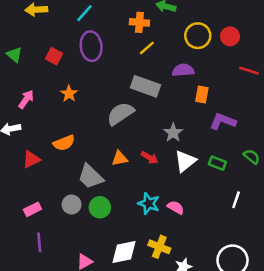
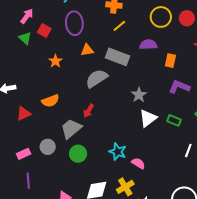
green triangle: (14, 55) -> (25, 38), moved
orange rectangle: (202, 94) -> (170, 61), moved
pink arrow: (26, 99) -> (27, 16), moved
orange triangle: (120, 158) -> (87, 50), moved
red arrow: (150, 158) -> (89, 111), moved, turned 88
gray trapezoid: (90, 177) -> (71, 129), turned 95
gray circle: (72, 204) -> (48, 147), moved
pink semicircle: (176, 207) -> (138, 163), moved
yellow cross: (159, 247) -> (125, 187), turned 36

